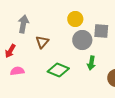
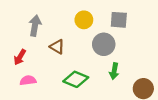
yellow circle: (75, 19) -> (84, 20), moved
gray square: (101, 31) -> (119, 20), moved
brown triangle: (42, 42) -> (57, 47), turned -40

